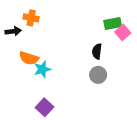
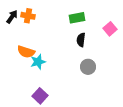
green rectangle: (113, 23) -> (77, 18), moved
black arrow: (13, 31) -> (12, 17), moved, turned -48
black semicircle: (97, 51) -> (81, 40), moved

